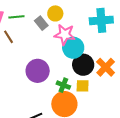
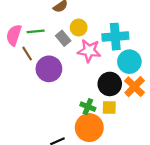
cyan cross: (101, 20) -> (115, 37), moved
cyan circle: (73, 48) -> (129, 62), moved
purple circle: (38, 71) -> (49, 69), moved

